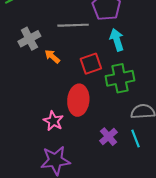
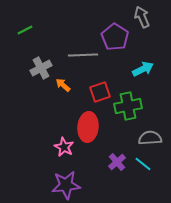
cyan arrow: (117, 40) -> (143, 69), moved, turned 80
cyan line: (136, 139) -> (143, 164), turned -30

